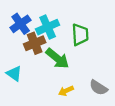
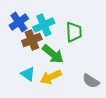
cyan triangle: (14, 74) -> (28, 74), moved
yellow arrow: (66, 91) -> (51, 77), moved, size x1.5

